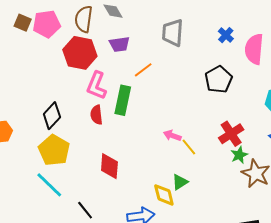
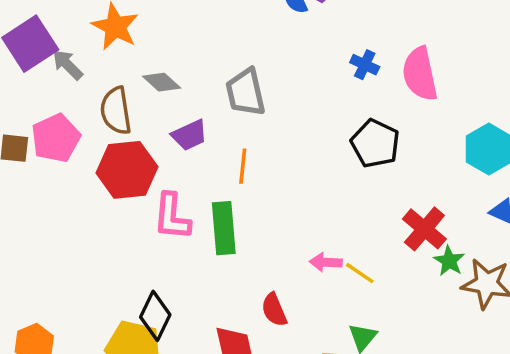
gray trapezoid: (173, 33) -> (245, 92), moved
orange line: (143, 70) -> (243, 166), turned -30
red semicircle: (96, 115) -> (274, 310), moved
black diamond: (52, 116) -> (155, 316), moved

